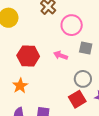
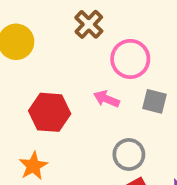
pink arrow: (61, 55) -> (106, 99), moved
gray circle: (83, 79) -> (129, 154), moved

